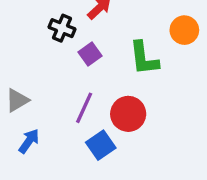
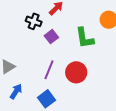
blue square: (101, 145) -> (46, 99), moved

